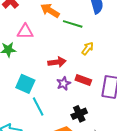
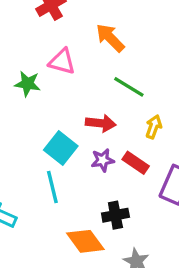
green line: (73, 24) -> (129, 87), moved
yellow arrow: (88, 48) -> (154, 127), moved, turned -32
cyan square: (25, 84) -> (61, 148), moved

